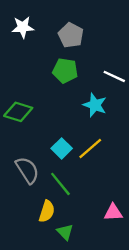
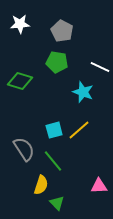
green diamond: (18, 112) -> (20, 81), moved
cyan square: (62, 148) -> (54, 130), turned 30

